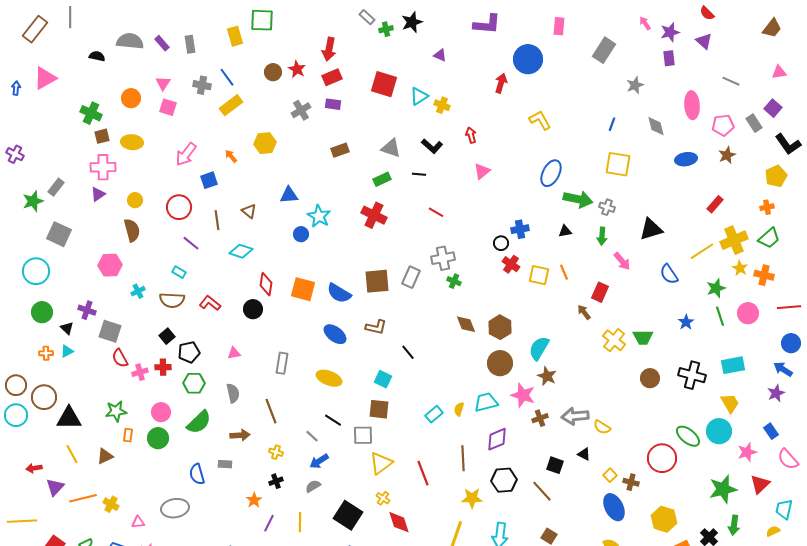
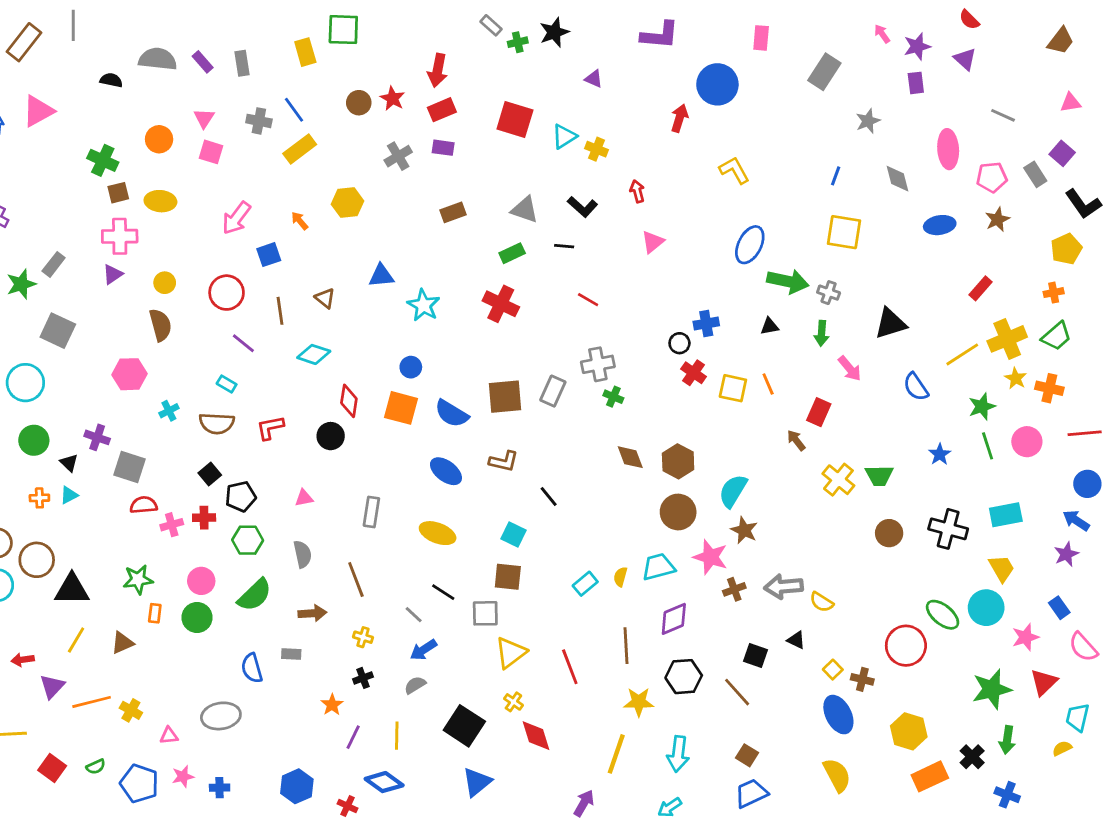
blue circle: (301, 234) -> (411, 367), moved
red L-shape: (210, 303) -> (270, 428), turned -50
red semicircle: (120, 358) -> (144, 505), turned 114
yellow line: (72, 454) -> (76, 640), turned 60

